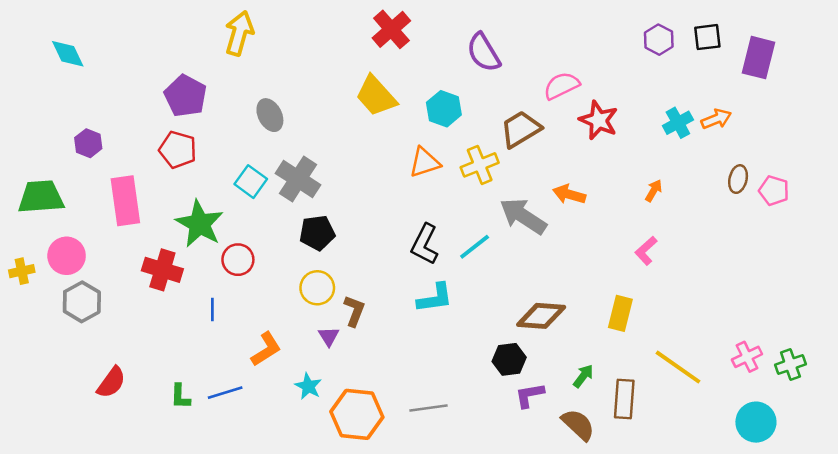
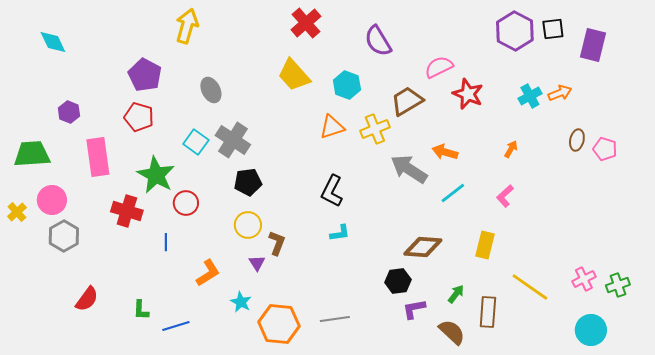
purple hexagon: (659, 40) -> (515, 31), size x1.6
cyan line: (475, 247) -> (453, 193), moved
yellow cross: (22, 271) -> (17, 212), turned -30
cyan L-shape: (435, 298) -> (340, 233), size x0.7
blue line: (225, 393) -> (176, 326), moved

